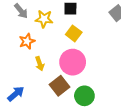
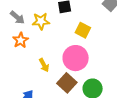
yellow square: (74, 33) -> (83, 30), moved
orange star: (27, 41) -> (21, 40), moved

